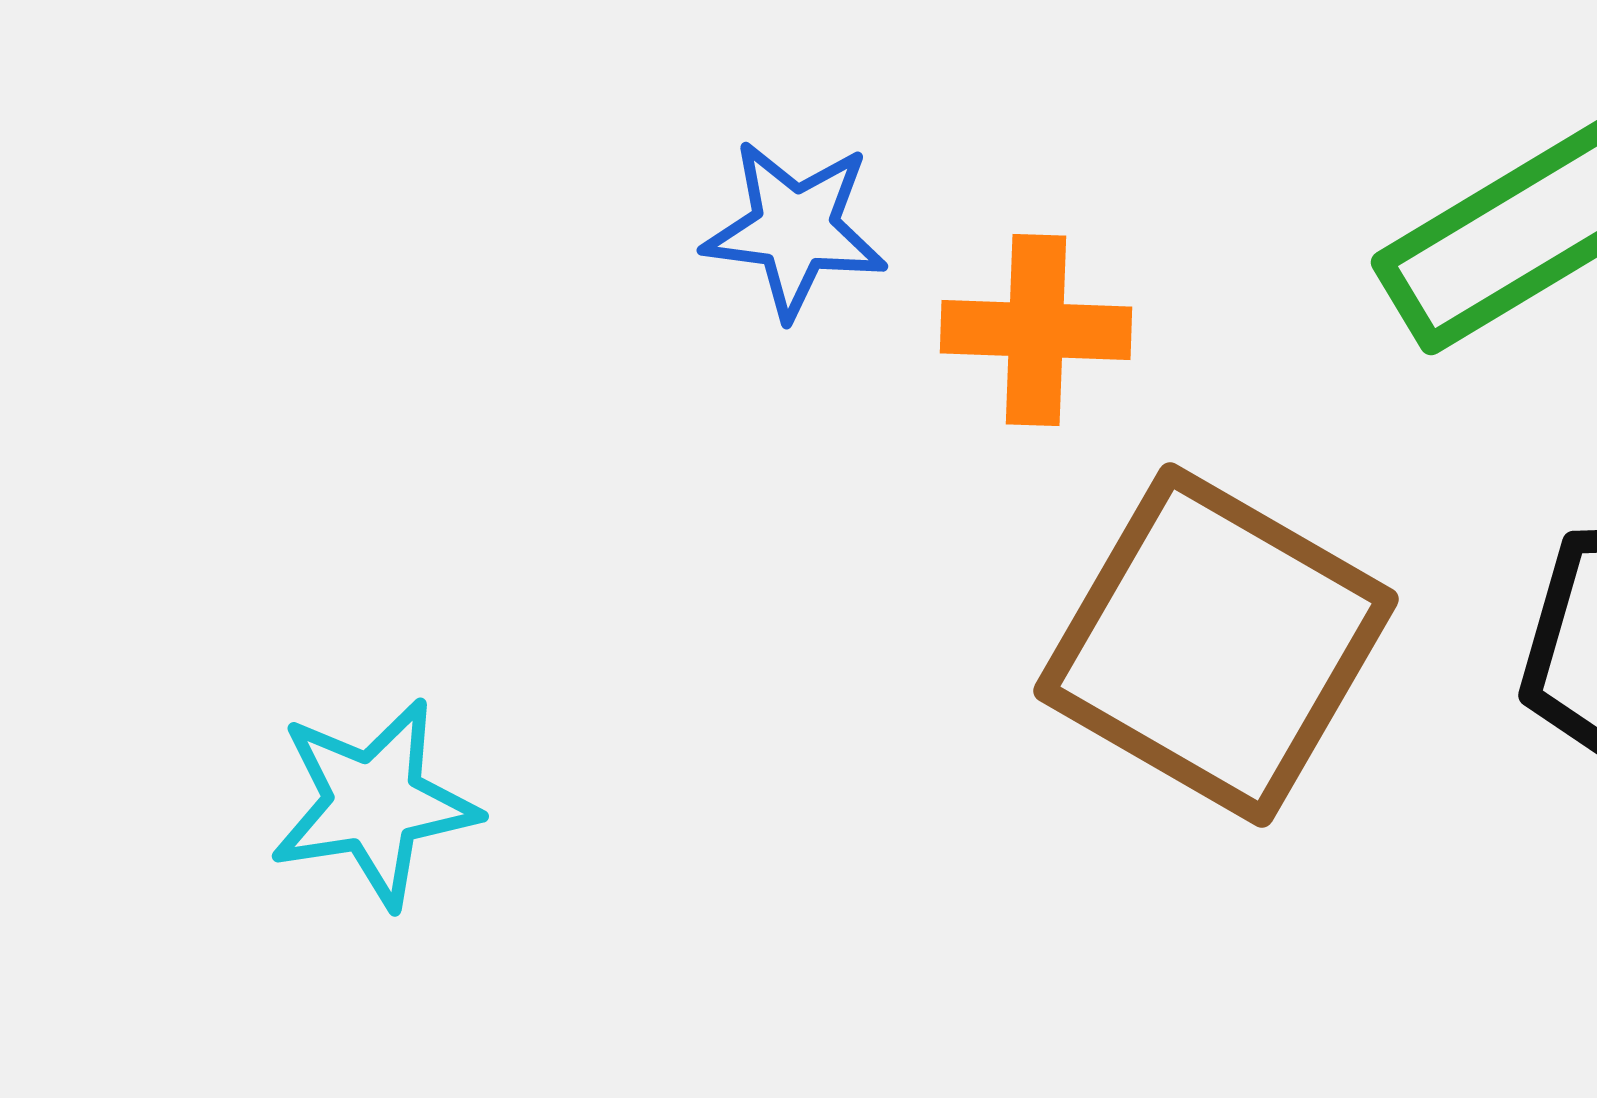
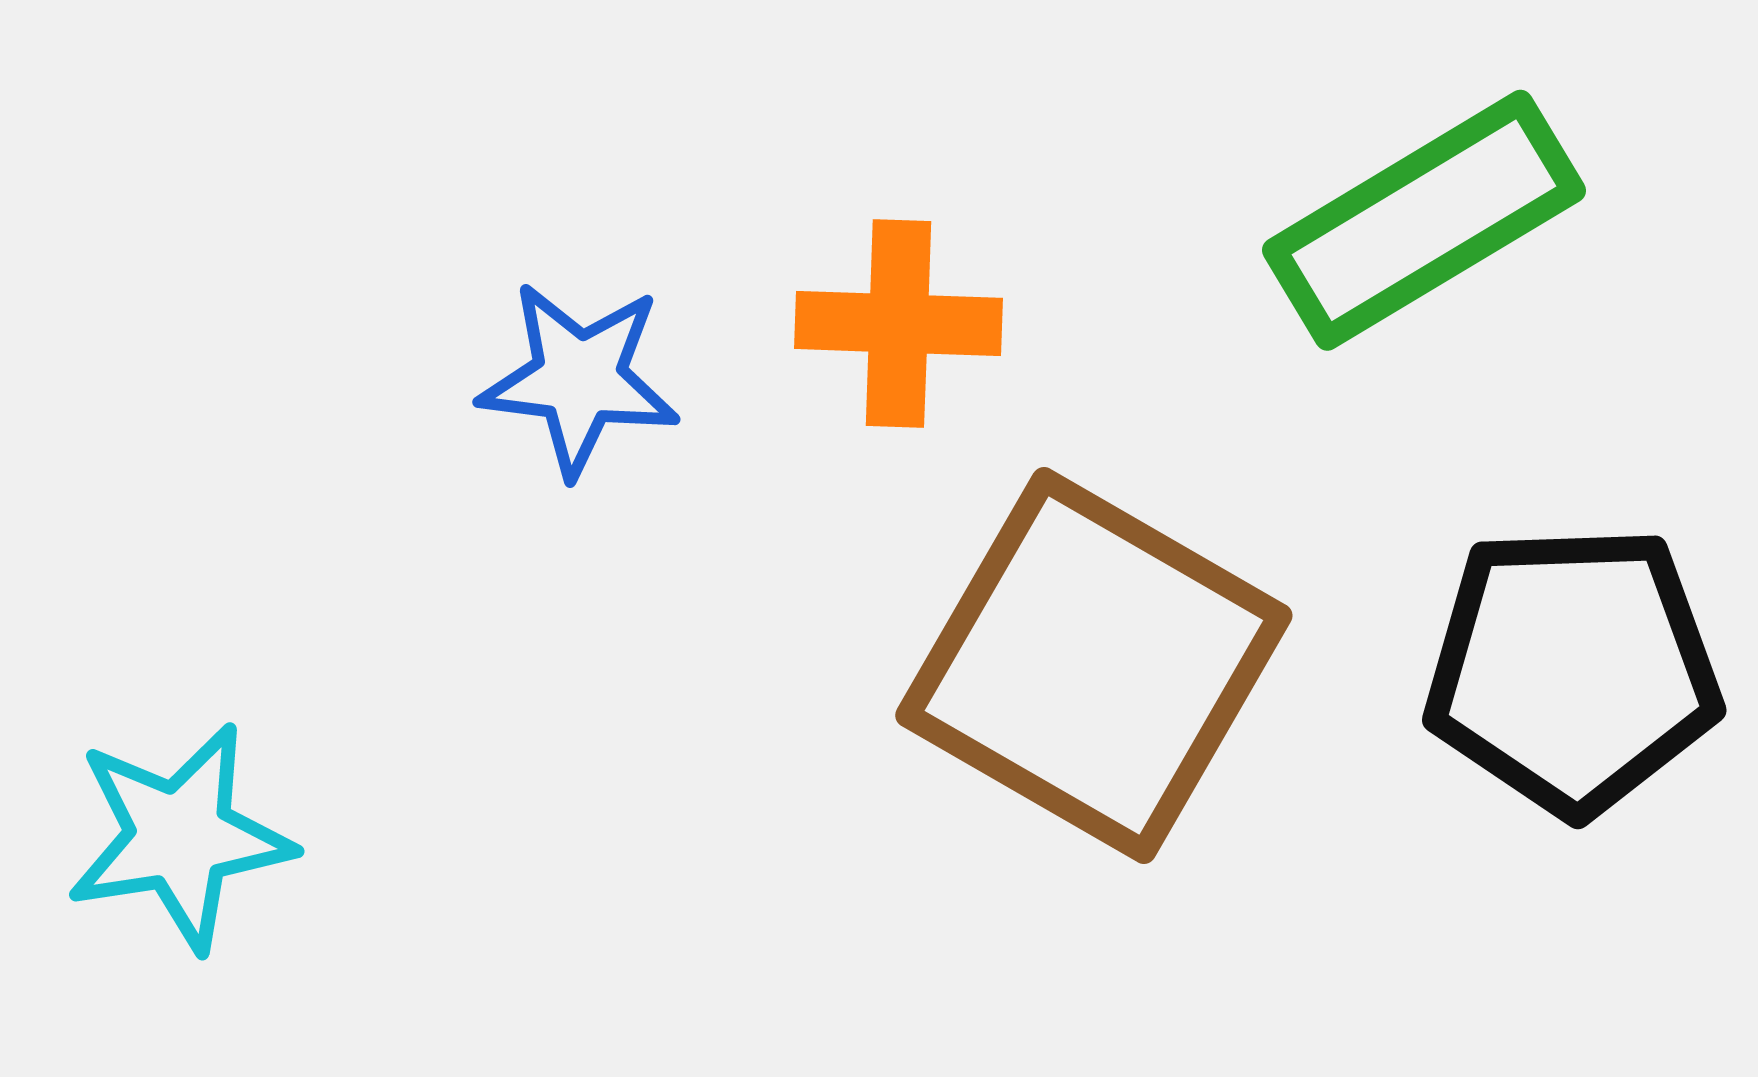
blue star: (795, 229) -> (579, 379), moved

